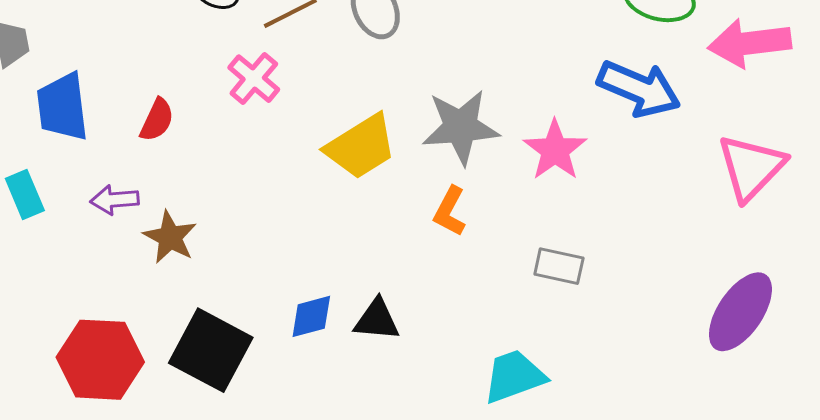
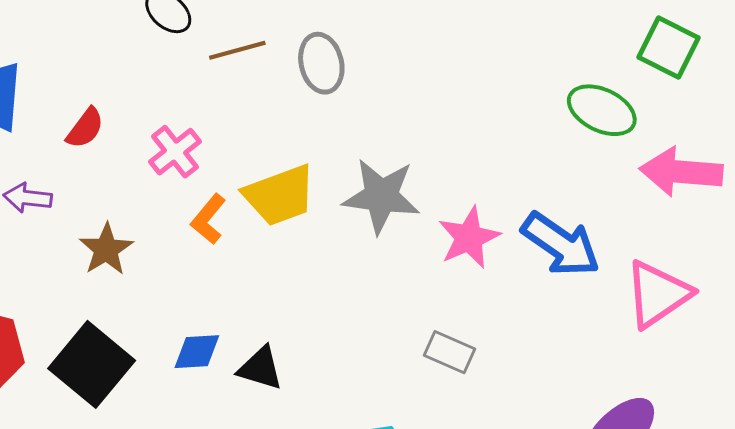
pink cross: (254, 79) -> (175, 152), moved
blue arrow: (639, 89) -> (561, 244), moved
orange L-shape: (450, 211) -> (208, 219), moved
brown star: (170, 237) -> (106, 249), moved

